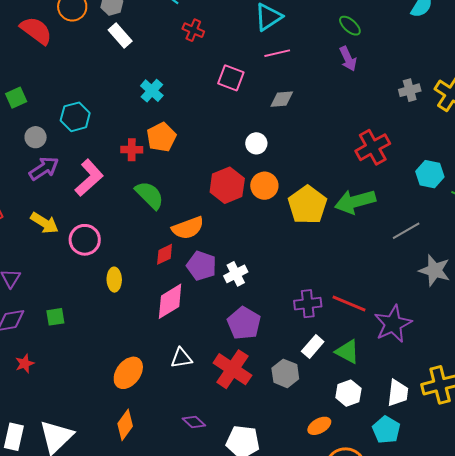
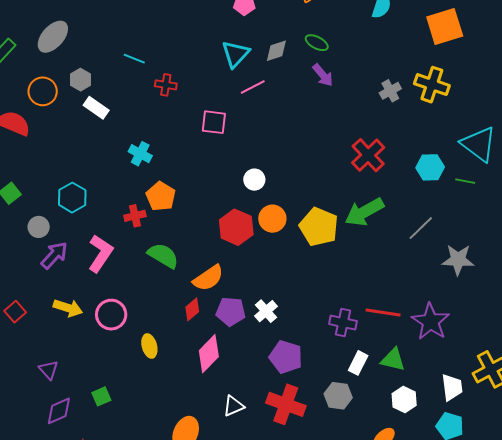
gray diamond: (282, 99) -> (276, 51), moved
purple cross: (308, 304) -> (343, 323), turned 32

